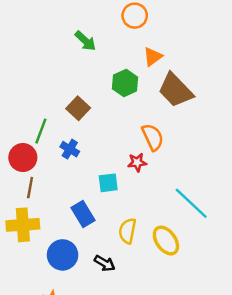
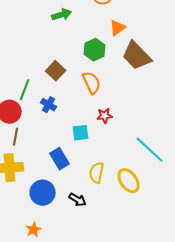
green arrow: (85, 41) -> (62, 15), turned -60
orange semicircle: (153, 137) -> (92, 83), moved

